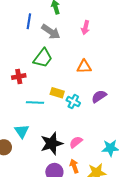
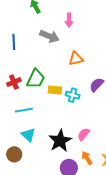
blue line: (29, 21) -> (14, 42), moved
gray arrow: (51, 32) -> (49, 36), moved
green trapezoid: (43, 58) -> (36, 79), moved
cyan line: (35, 102) -> (24, 110), moved

